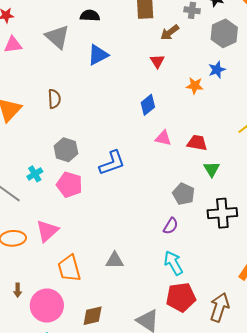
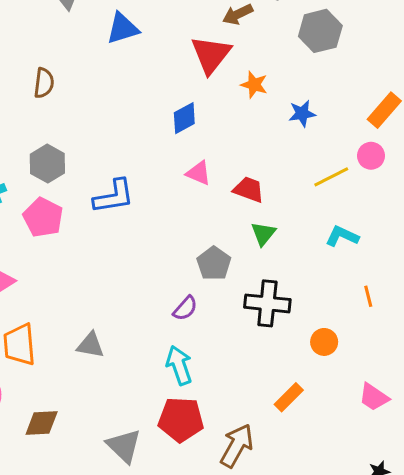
red triangle: (157, 61) -> (211, 55), size x1.8
blue star: (217, 70) -> (302, 113), moved
orange star: (195, 86) -> (254, 85), moved

